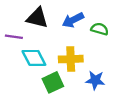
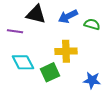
cyan diamond: (34, 58) -> (23, 62), moved
blue star: (95, 80) -> (92, 80), moved

